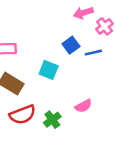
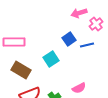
cyan square: (49, 70) -> (51, 59), turned 35

